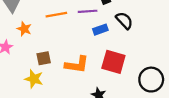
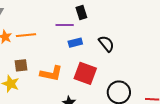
orange line: (56, 15) -> (26, 35), moved
black semicircle: (124, 21) -> (106, 44), moved

